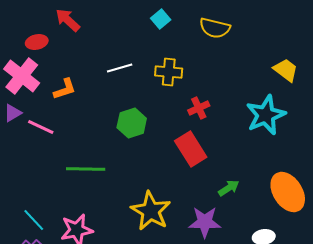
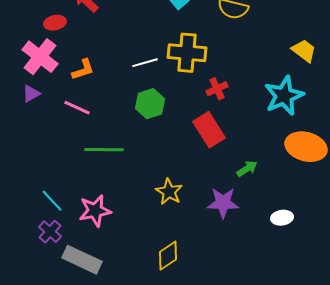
white line: (120, 68) -> (145, 63), moved
yellow cross: (169, 72) -> (187, 53), size x1.4
pink line: (41, 127) -> (77, 108), moved
orange ellipse: (288, 192) -> (306, 147), moved, turned -42
yellow star: (151, 211) -> (169, 192), size x0.7

